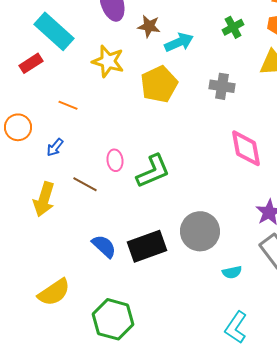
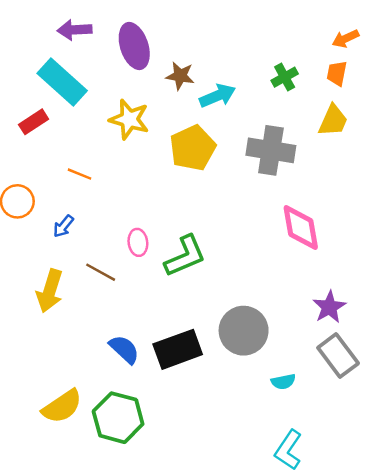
gray cross: (222, 86) -> (271, 150), size x1.5
green hexagon: (113, 319) -> (118, 418), moved

